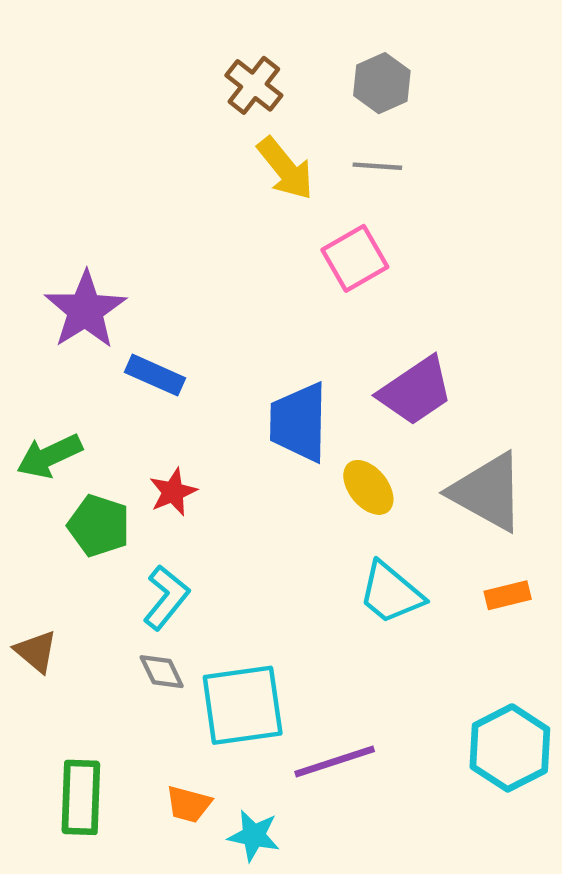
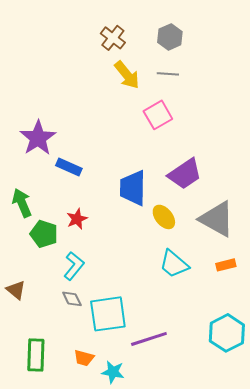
green arrow: (49, 456) -> (22, 203), turned 92

